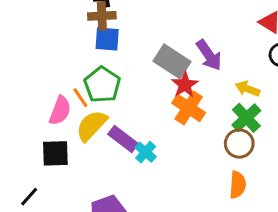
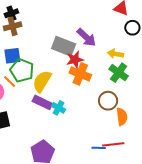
blue square: (107, 39) -> (12, 56), moved
red star: (185, 85) -> (75, 60), turned 30
yellow semicircle: (92, 126) -> (42, 81), moved
brown circle: (239, 144) -> (108, 101), moved

